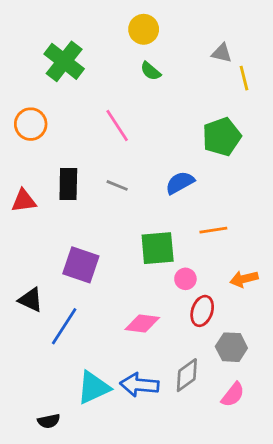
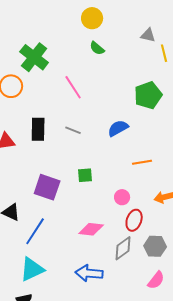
green cross: (64, 61) -> (34, 57), moved
green square: (158, 248) -> (85, 175), moved, size x0.6
gray diamond: (187, 375) -> (123, 248), moved
cyan triangle: (93, 388) -> (32, 269), moved

